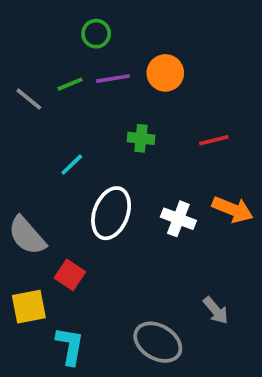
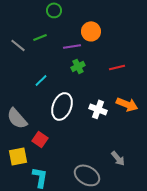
purple line: (113, 79) -> (72, 46), moved
green cross: (141, 138) -> (78, 66), turned -32

